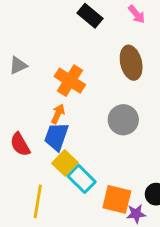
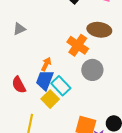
brown ellipse: (131, 63) -> (99, 30), turned -70
orange cross: (70, 81) -> (78, 45), moved
cyan rectangle: (82, 179) -> (61, 86), moved

